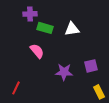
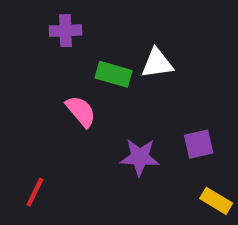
green rectangle: (45, 28) -> (114, 74), moved
yellow rectangle: (99, 92) -> (216, 201), turned -32

